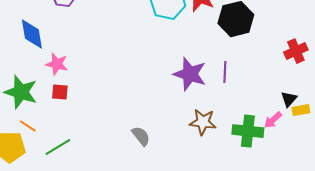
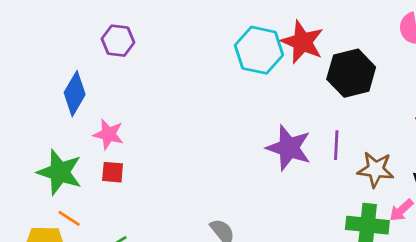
blue diamond: (32, 34) -> (75, 94), turned 40
brown star: (203, 122) -> (376, 169), moved

